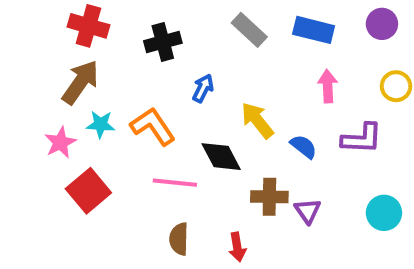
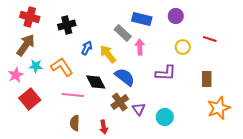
gray rectangle: (249, 30) -> (123, 33), moved
pink arrow: (328, 86) -> (140, 47), moved
yellow arrow: (257, 120) -> (108, 54), moved
blue semicircle: (304, 147) -> (125, 77), moved, size x1.5
brown cross: (269, 197) -> (120, 102), turned -36
cyan circle: (384, 213) -> (165, 117), moved

